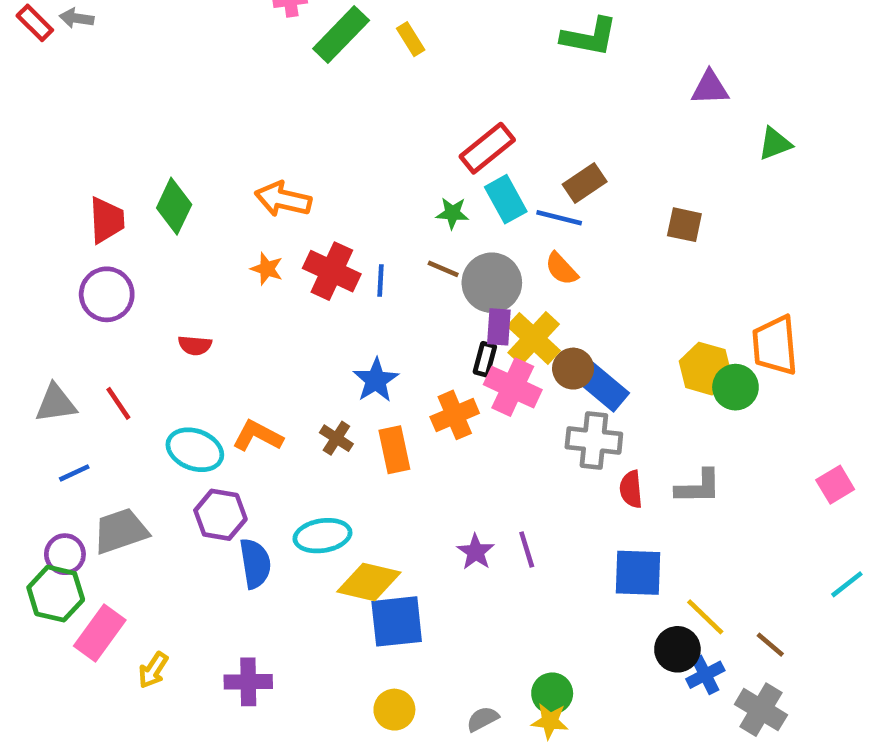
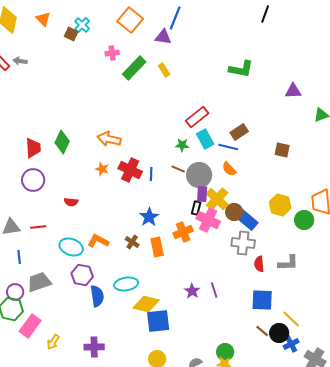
yellow hexagon: (705, 369) -> (280, 205), moved
red line: (118, 403) -> (38, 227), turned -63
blue line: (74, 473) -> (19, 257), turned -72
brown line: (770, 645) -> (262, 331), moved

